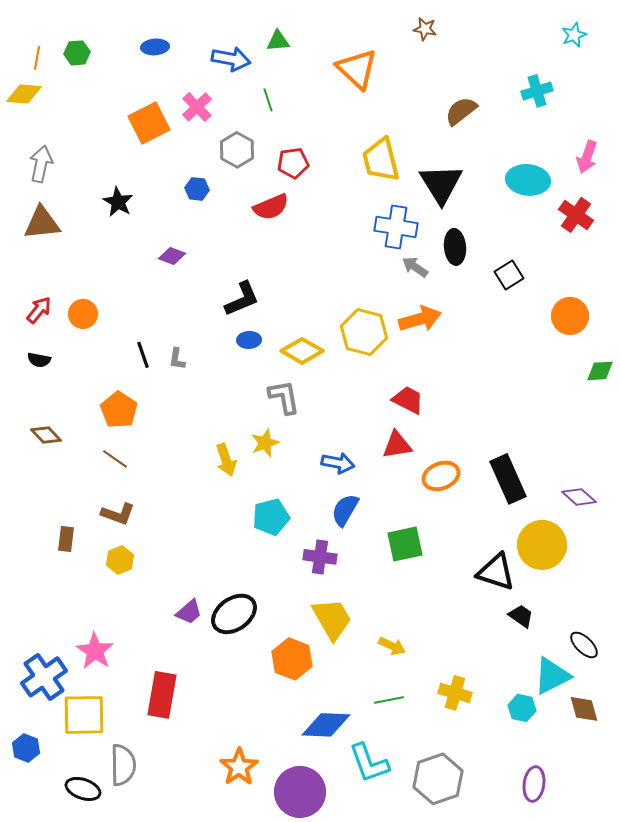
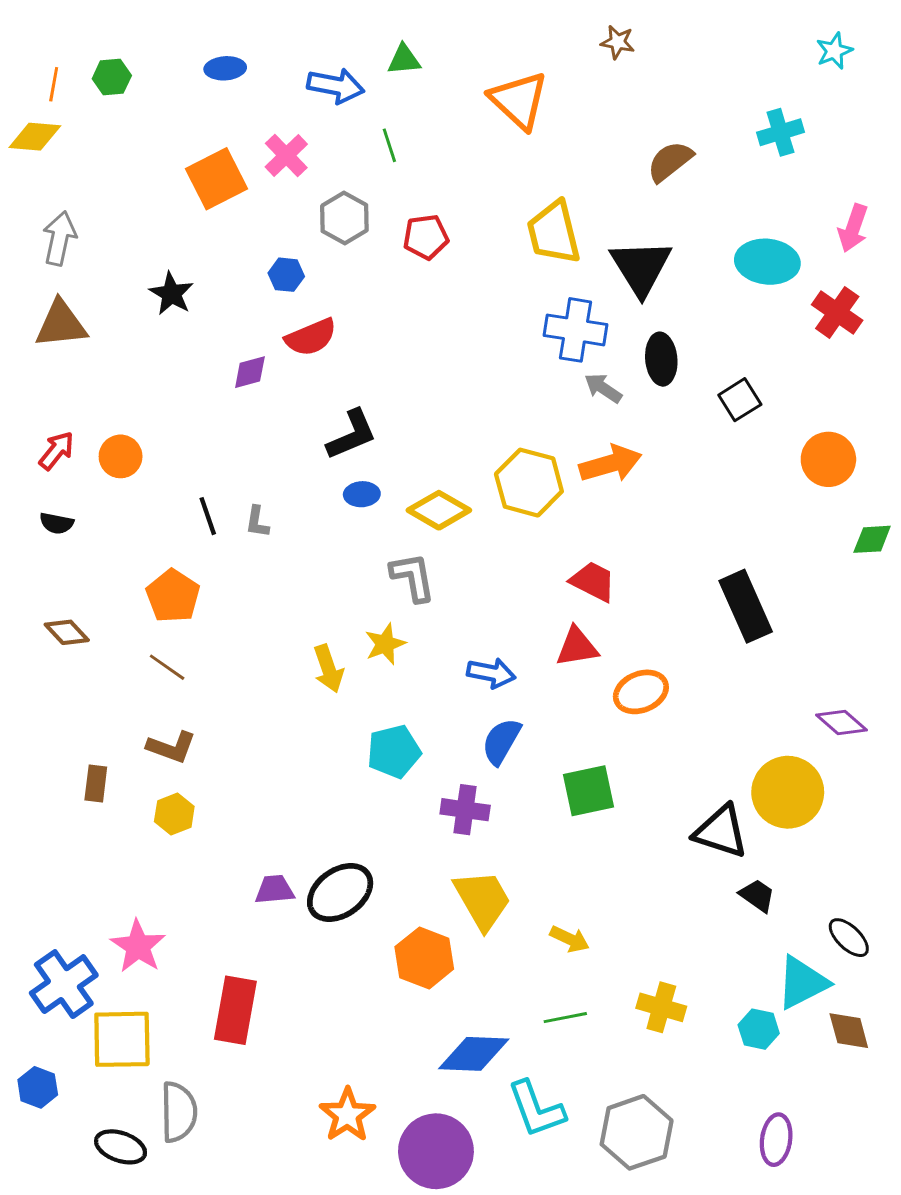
red semicircle: (271, 207) -> (311, 337), moved
purple diamond: (172, 256) -> (250, 372), turned -36
black rectangle: (508, 479) -> (746, 606), moved
purple trapezoid: (189, 612) -> (275, 890), turned -144

